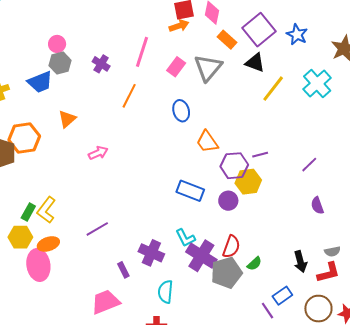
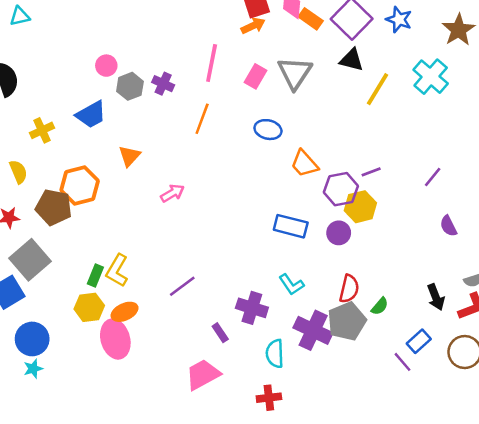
orange rectangle: (227, 40) -> (311, 19), moved
gray hexagon: (60, 63) -> (130, 86), moved
blue ellipse: (181, 111) -> (268, 130), turned -55
purple cross: (201, 256) -> (313, 330), moved

